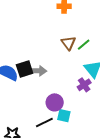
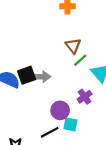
green line: (84, 45) -> (80, 60), moved
purple cross: (84, 85) -> (85, 97), moved

